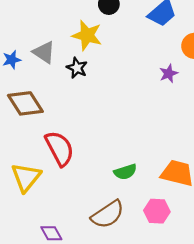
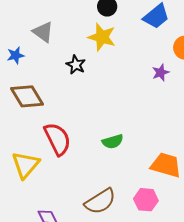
yellow star: (87, 35) -> (102, 37), moved
gray triangle: (44, 52) -> (43, 32), moved
green semicircle: (125, 172) -> (113, 142), moved

